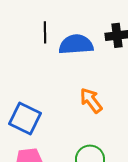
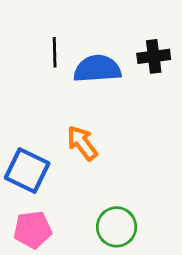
orange arrow: (91, 100) -> (82, 143), moved

